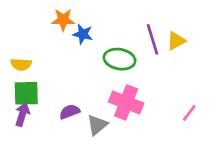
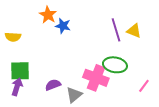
orange star: (63, 20) -> (48, 15), turned 30
yellow triangle: (176, 41) -> (134, 31), turned 49
green ellipse: (120, 59) -> (115, 65), moved
yellow semicircle: (21, 64) -> (13, 37), moved

